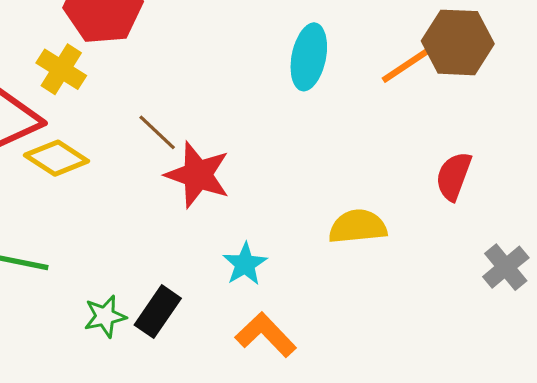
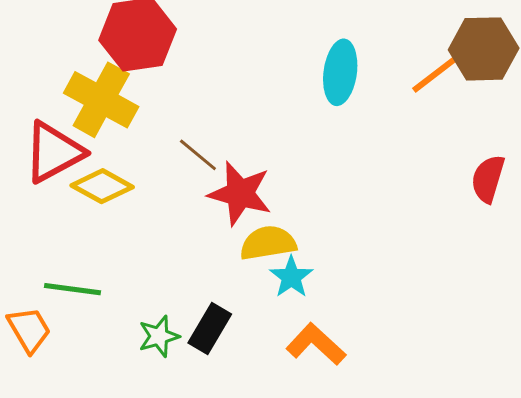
yellow cross: (61, 69) -> (101, 100), size x1.5
yellow semicircle: (358, 227) -> (268, 243), moved

